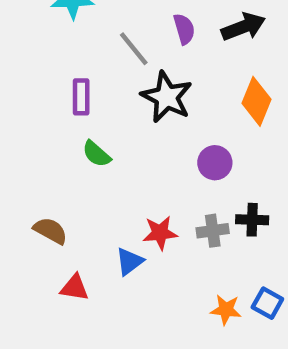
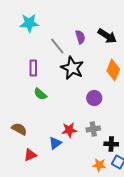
black arrow: (243, 27) -> (107, 36), turned 54
black cross: (252, 220) -> (111, 144), moved
red triangle: (75, 288) -> (30, 155), turned -32

